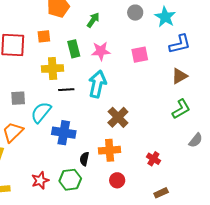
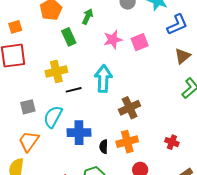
orange square: (44, 36) -> (15, 27), moved
green rectangle: (74, 49) -> (69, 37), moved
pink star: (101, 51) -> (113, 40), moved
brown cross: (118, 117) -> (130, 108), turned 30
black semicircle: (84, 159) -> (104, 147), moved

